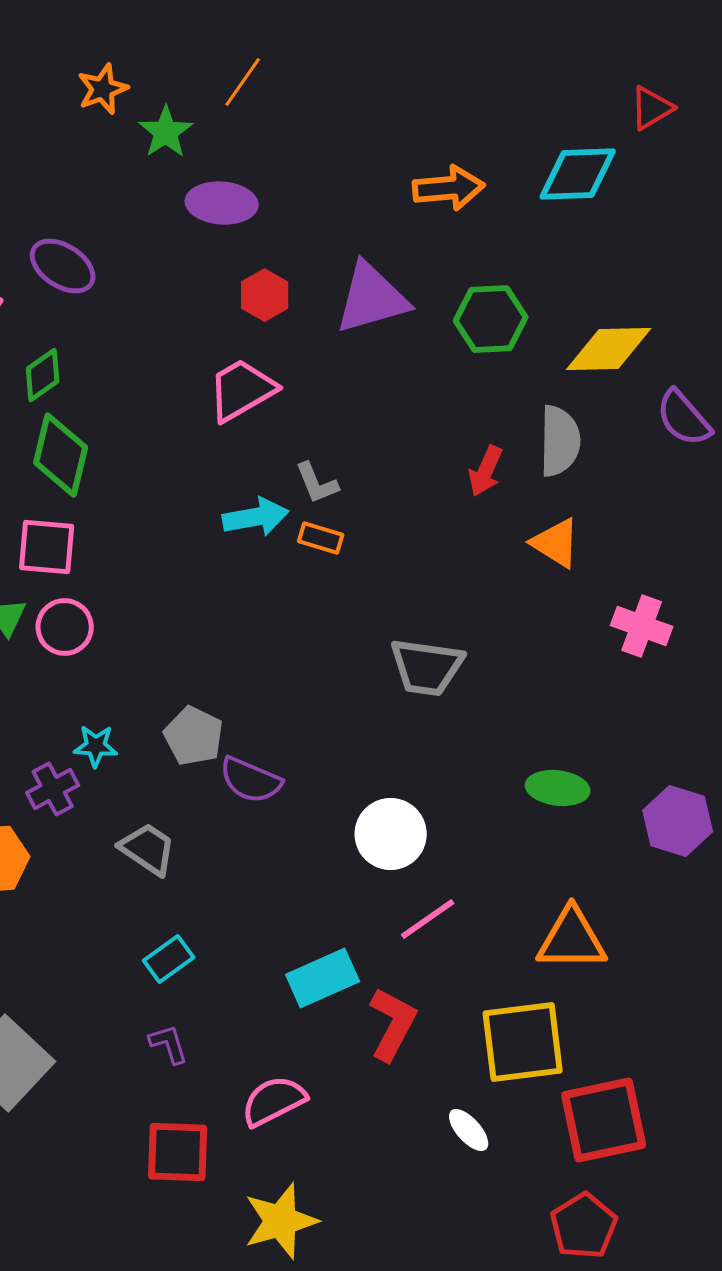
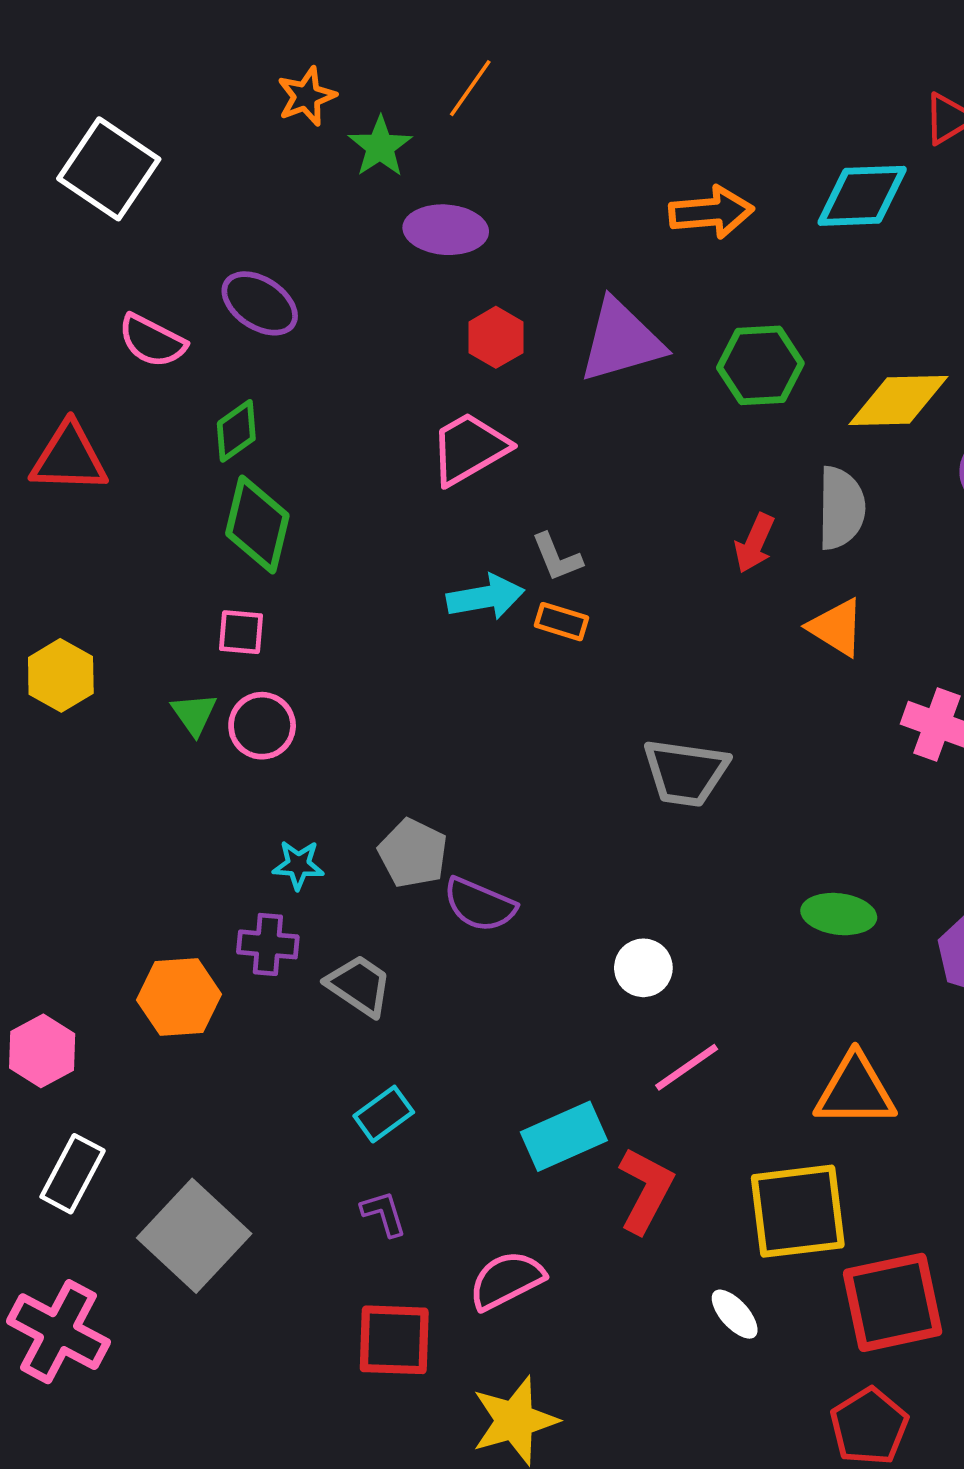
pink square: (47, 547) -> (241, 632), size x0.7
purple cross: (53, 789) -> (268, 944), moved, turned 33
white circle: (391, 834) -> (643, 968), size x0.7

